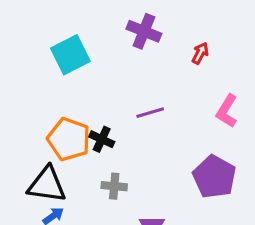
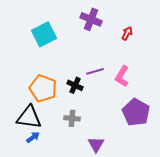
pink L-shape: (227, 111) -> (122, 76), moved
black cross: (102, 139) -> (75, 85), moved

